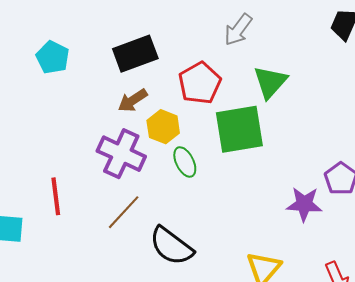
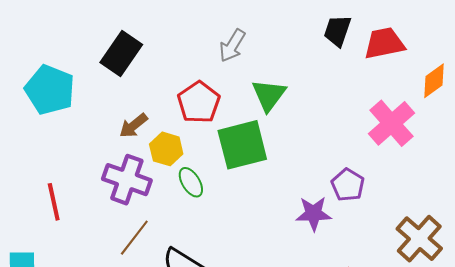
black rectangle: (135, 54) -> (121, 54), moved, turned -30
cyan pentagon: (53, 57) -> (50, 90), size x1.5
red line: (56, 196) -> (54, 202), moved

